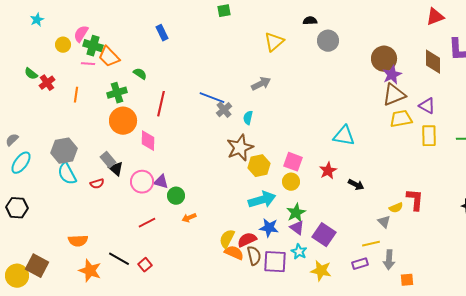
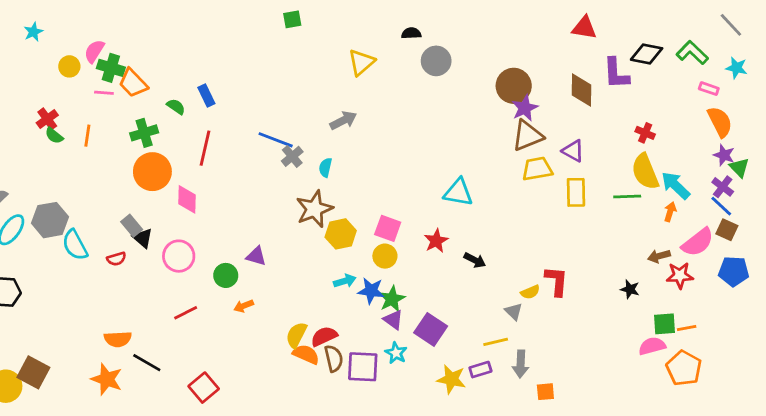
red triangle: (435, 17) -> (584, 28), turned 30
blue rectangle: (162, 33) -> (206, 96), moved
green semicircle: (31, 74) -> (54, 136), moved
gray hexagon: (64, 151) -> (50, 220), moved
purple triangle: (161, 182) -> (256, 256), moved
cyan arrow: (262, 200) -> (345, 281), size x0.6
blue star: (269, 228) -> (371, 291), moved
orange semicircle: (78, 241) -> (118, 339), moved
red square: (145, 265) -> (204, 388), moved, size x1.5
yellow star: (321, 271) -> (451, 379), moved

